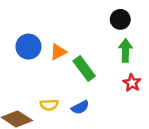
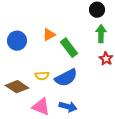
blue circle: (28, 47) -> (17, 41), moved
blue semicircle: (80, 107) -> (66, 78), size x1.6

